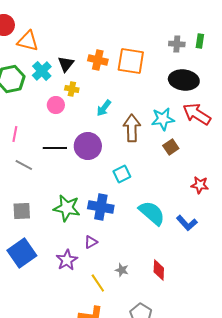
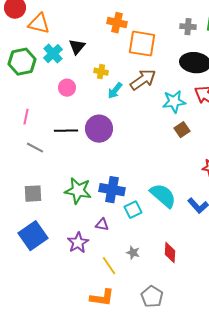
orange cross: (98, 60) -> (117, 23), moved
yellow cross: (72, 89) -> (101, 72), moved
brown arrow: (132, 128) -> (143, 80), moved, turned 56
cyan square: (122, 174) -> (133, 210), moved
purple triangle: (91, 242) -> (102, 225), turned 40

